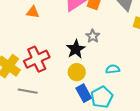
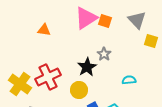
cyan semicircle: (113, 69) -> (129, 80), moved
yellow circle: (77, 72) -> (79, 90), moved

